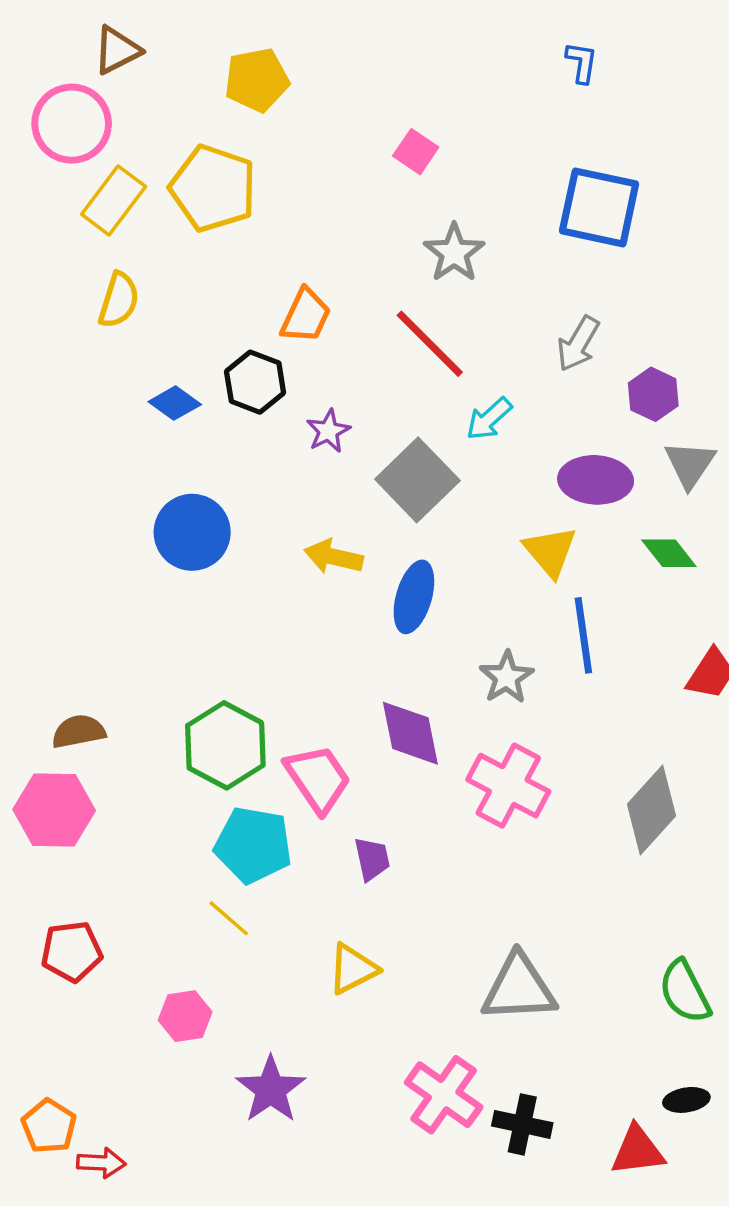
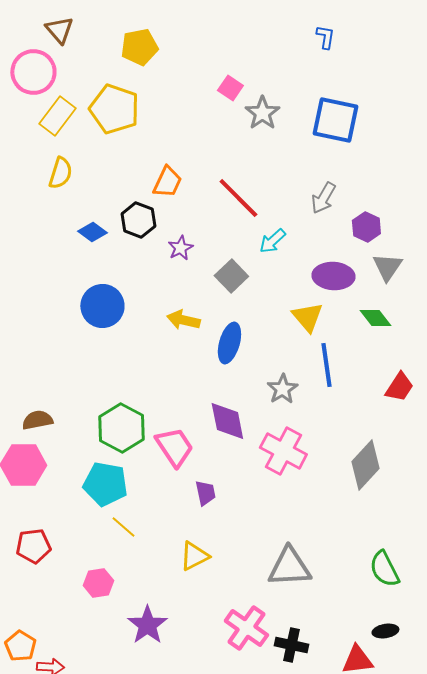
brown triangle: (117, 50) -> (59, 30), turned -44
gray star: (454, 253) -> (262, 113), moved
gray square: (417, 480) -> (231, 276), size x0.7
cyan pentagon: (253, 845) -> (105, 484), moved

